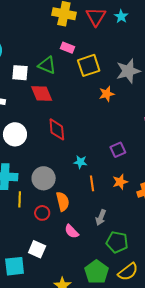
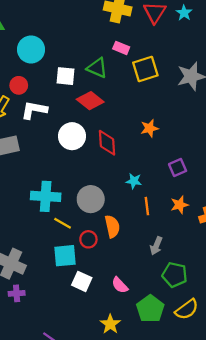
red diamond: (42, 93) -> (90, 101), turned -30
orange star: (107, 94) -> (149, 128), moved
white circle: (15, 134) -> (72, 136), moved
yellow line: (20, 199) -> (63, 223), turned -63
pink semicircle: (72, 231) -> (120, 285), moved
cyan square: (15, 266) -> (65, 256), moved

